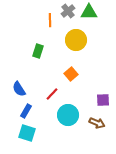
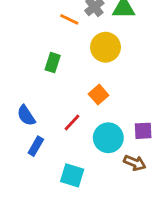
orange line: (50, 20) -> (69, 19), turned -64
cyan circle: (68, 115) -> (108, 138), moved
cyan square: (27, 133) -> (72, 175), moved

